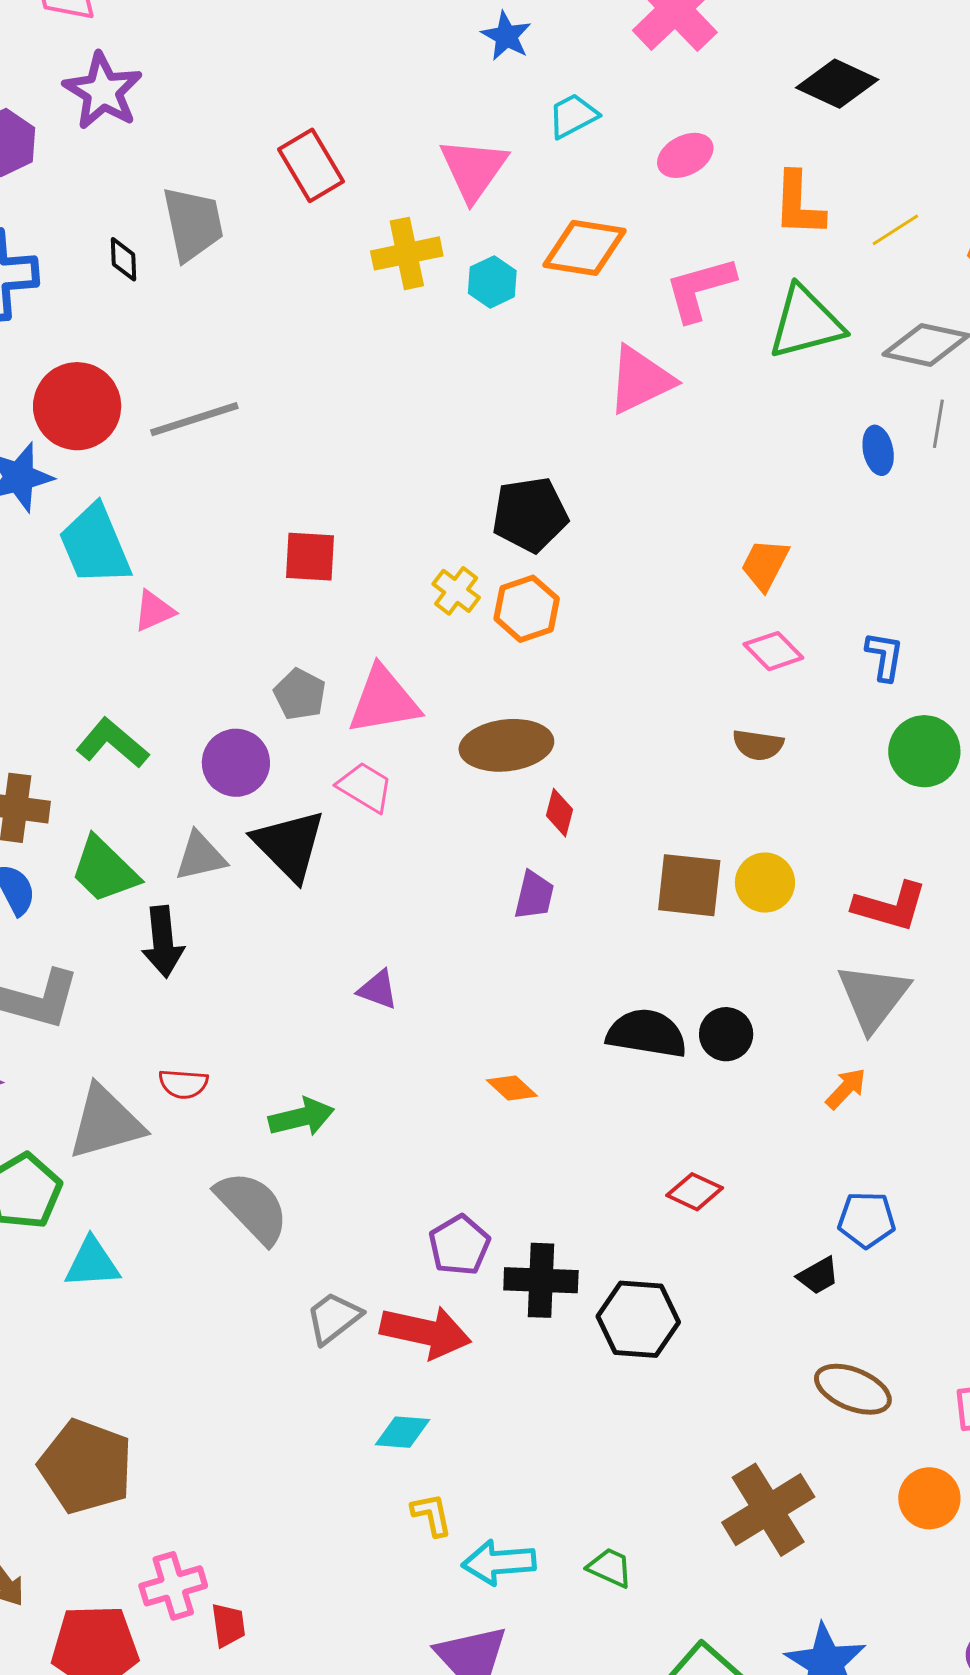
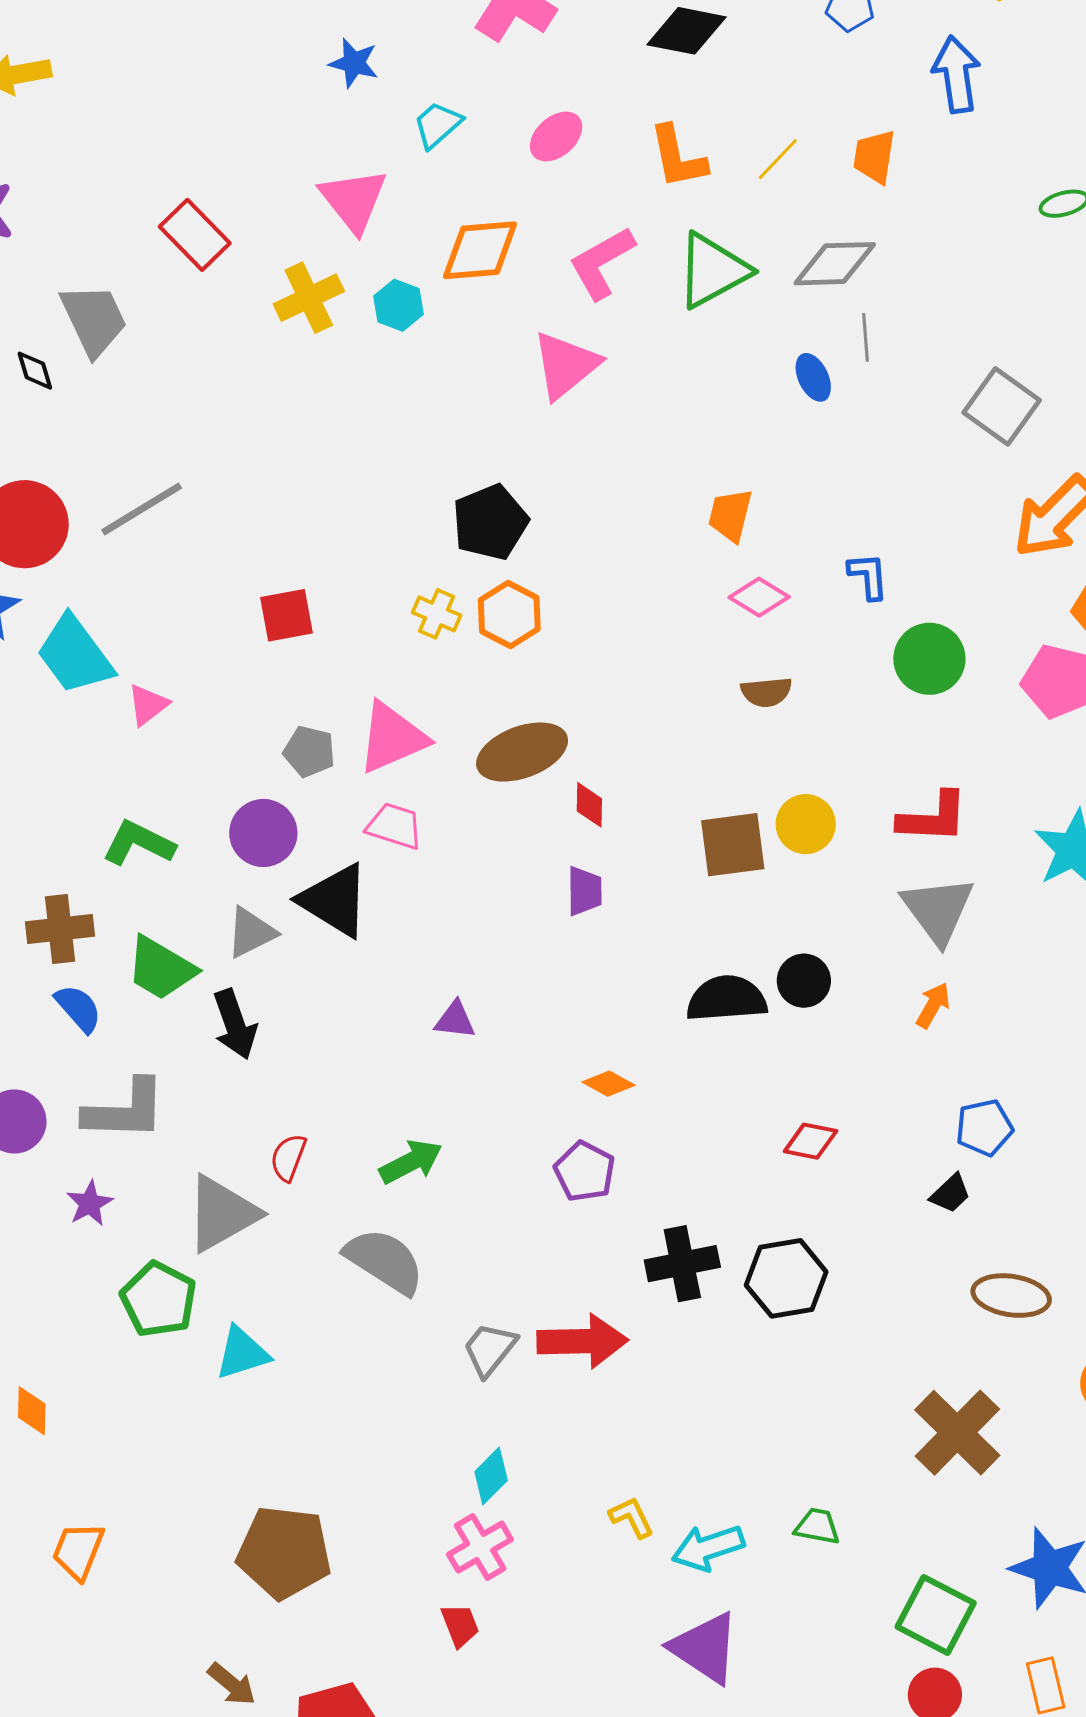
red semicircle: (183, 1084) -> (288, 1157), turned 120
purple pentagon: (459, 1245) -> (585, 1171), moved
cyan diamond: (402, 1432) -> (491, 1476), moved, turned -36
pink cross: (173, 1586) -> (480, 1547), moved
red trapezoid: (228, 1625) -> (460, 1625), moved

